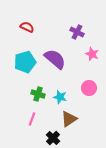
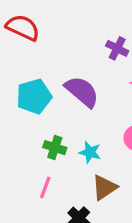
red semicircle: (27, 27) -> (23, 28), moved, size x1.5

